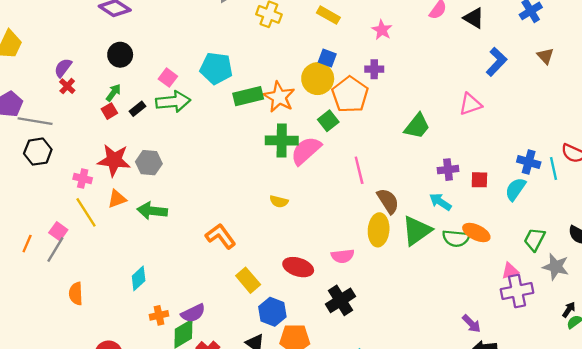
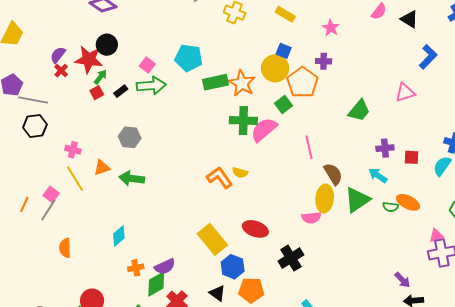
red star: (114, 160) -> (89, 59), moved
orange L-shape: (221, 236) -> (219, 178), moved
green semicircle: (456, 238) -> (391, 207), size x0.7
pink semicircle: (343, 256) -> (311, 218), moved
yellow rectangle: (248, 280) -> (212, 239), size x1.4

